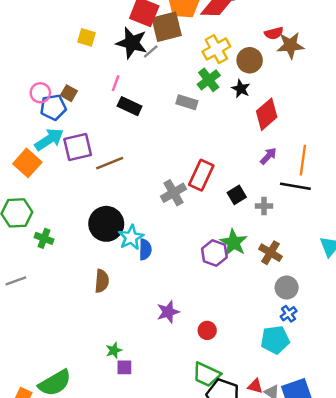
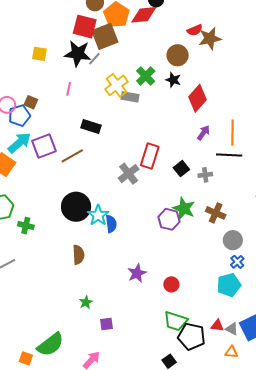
yellow cross: (216, 49) -> (117, 85), moved
black rectangle: (130, 106) -> (91, 127), moved
green star: (114, 350) -> (86, 302), moved

